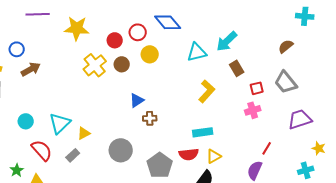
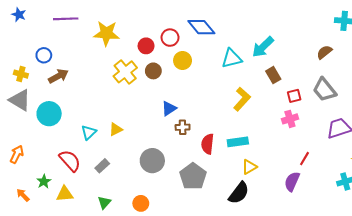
cyan circle: (26, 121) -> (49, 114), moved, size x1.5
cyan triangle: (60, 123) -> (89, 132), size x0.7
yellow triangle: (84, 133) -> (116, 129), moved
red semicircle: (189, 154) -> (208, 144), moved, turned 102

